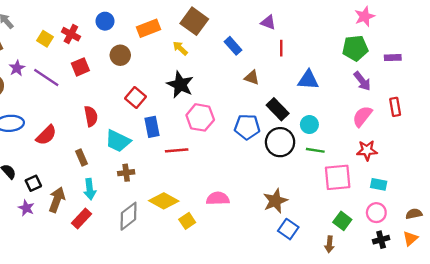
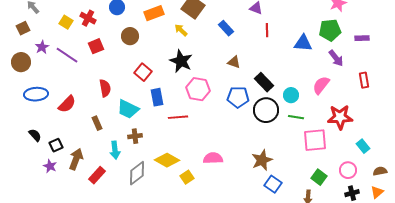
brown triangle: (252, 78) -> (234, 62), moved
blue triangle: (308, 80) -> (303, 43), moved
pink semicircle: (362, 116) -> (321, 85), moved
red star: (367, 150) -> (340, 117), size x1.4
cyan rectangle: (379, 184) -> (363, 146), moved, turned 40
cyan arrow: (90, 189) -> (115, 150), moved

